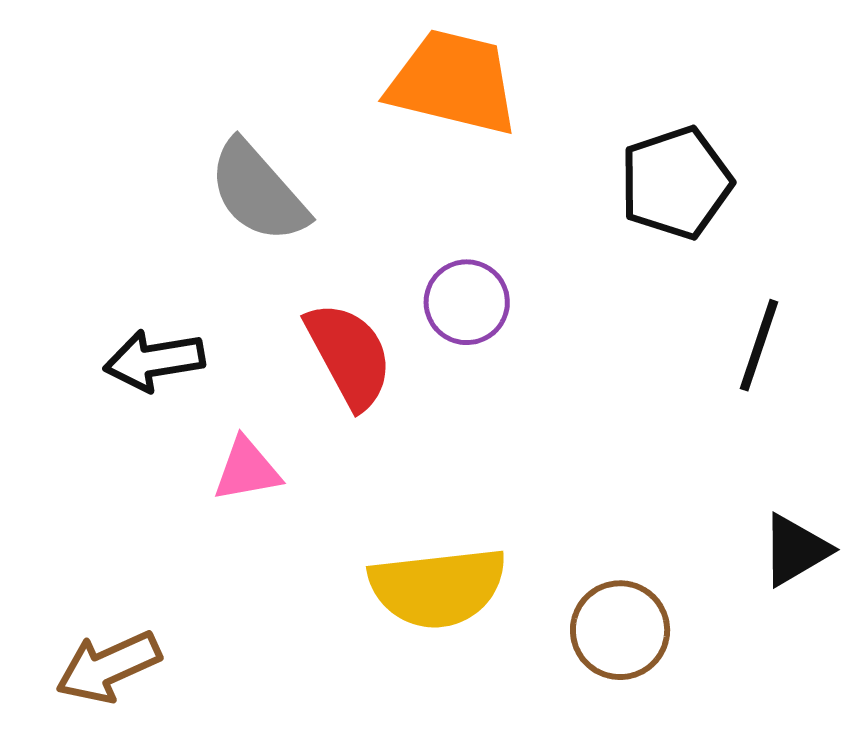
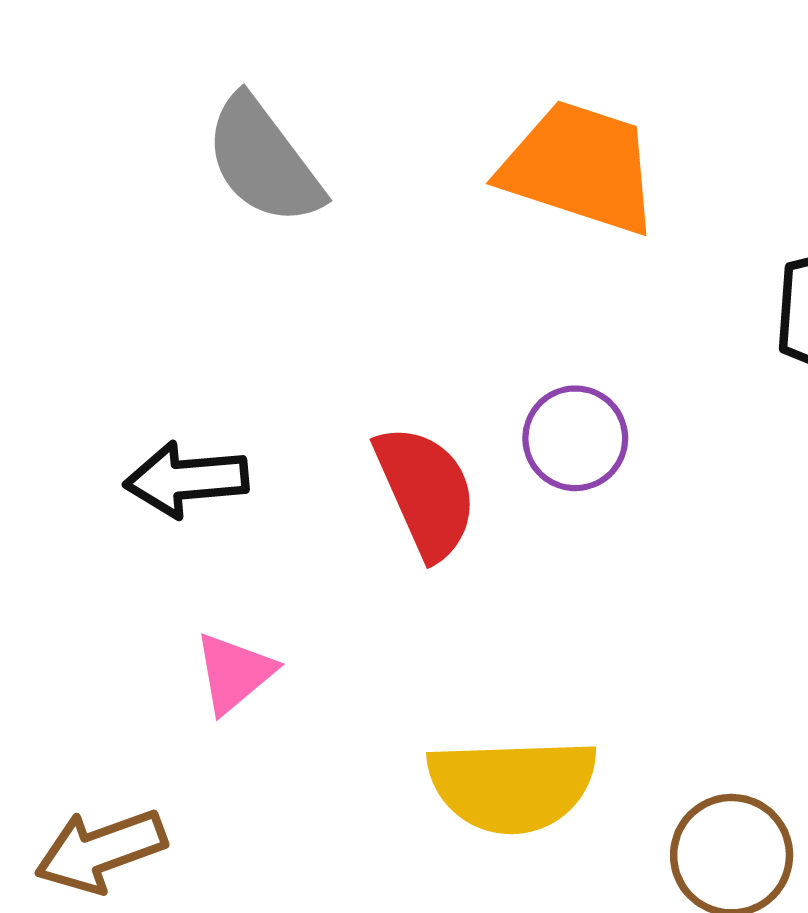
gray semicircle: (258, 192) -> (263, 161), moved
pink triangle: (247, 470) -> (234, 673), moved, turned -34

